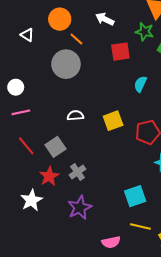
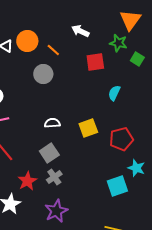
orange circle: (60, 19) -> (27, 41), moved
gray circle: (66, 64) -> (43, 74), size x0.7
gray square: (56, 147) -> (49, 153), moved
cyan square: (135, 196) -> (117, 186), moved

